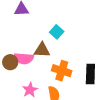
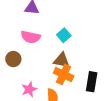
brown triangle: (42, 50) -> (62, 60), moved
pink semicircle: (24, 58) -> (31, 37), moved

